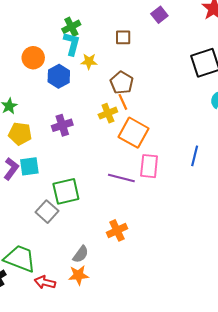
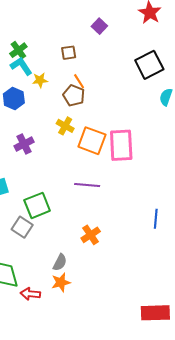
cyan L-shape: (72, 44) -> (21, 66), turned -40
orange line: (123, 102) -> (79, 81), moved
yellow cross: (108, 113) -> (65, 126), turned -30
blue line: (195, 156) -> (156, 219), moved
pink rectangle: (149, 166) -> (121, 145), moved, size x1.4

